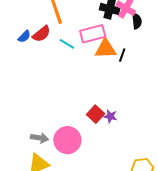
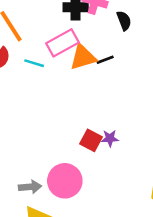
black semicircle: (137, 21) -> (124, 21), moved
black line: (122, 55) -> (105, 60), turned 64

